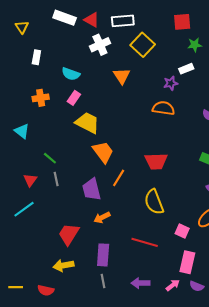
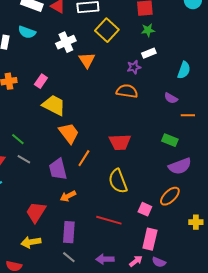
white cross: (100, 45) -> (66, 42), moved
green star: (195, 45) -> (148, 30), moved
cyan semicircle: (71, 74) -> (27, 32), moved
gray line: (56, 179) -> (24, 159), turned -48
gray line: (103, 281) -> (69, 257), turned -40

